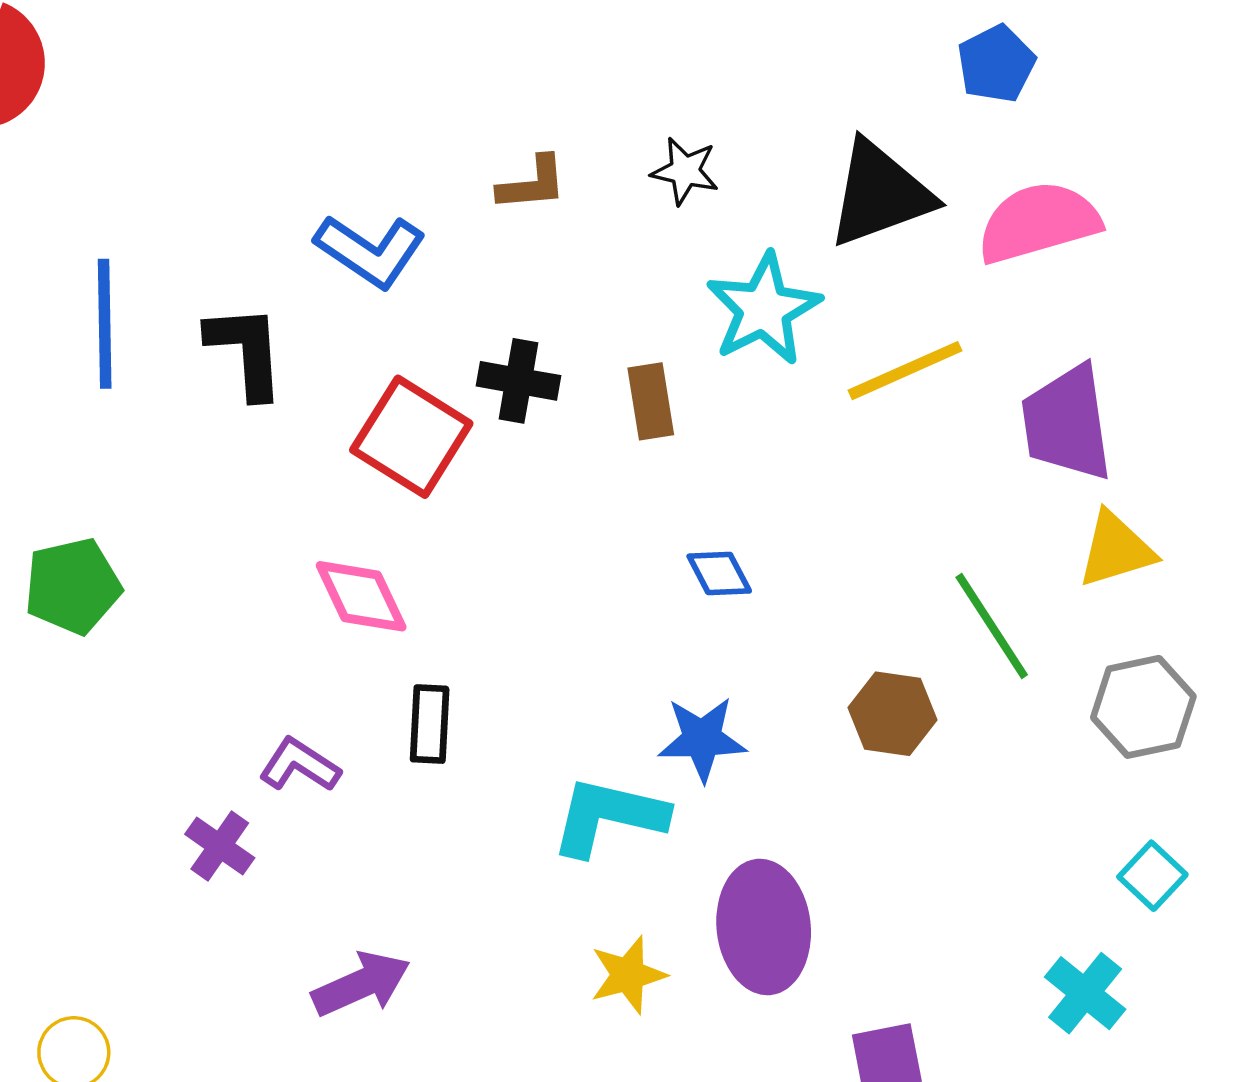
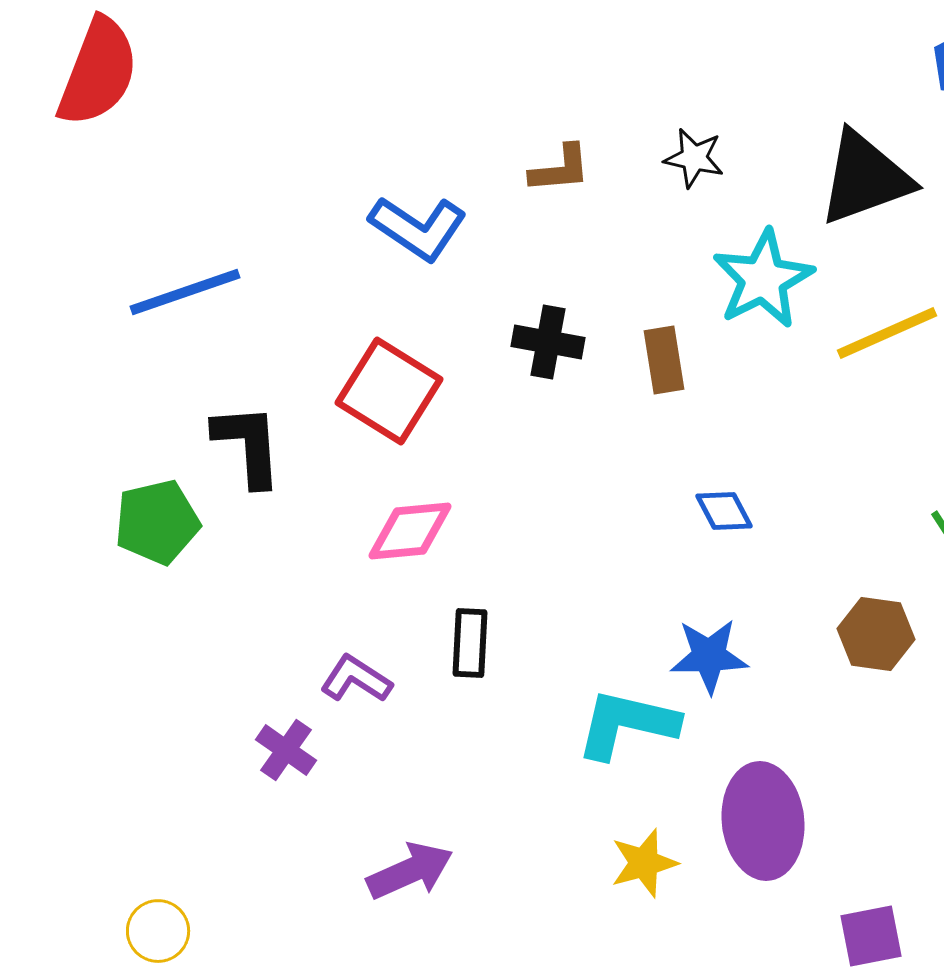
blue line: (105, 324) -> (185, 292), turned 72
black L-shape: (246, 351) -> (248, 445), moved
red square: (411, 437) -> (389, 391), moved
pink diamond: (361, 596) -> (410, 531), turned -70

